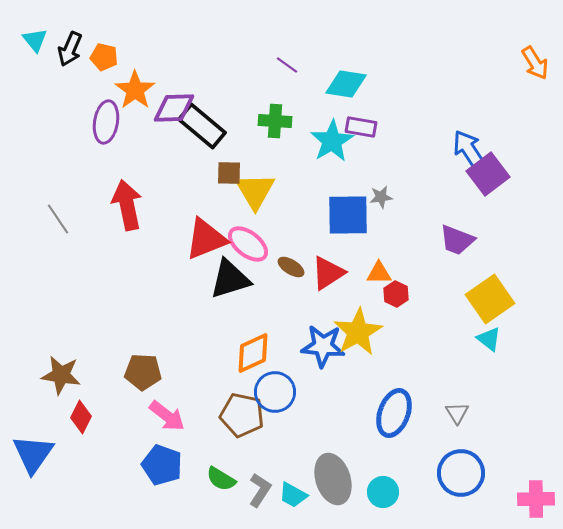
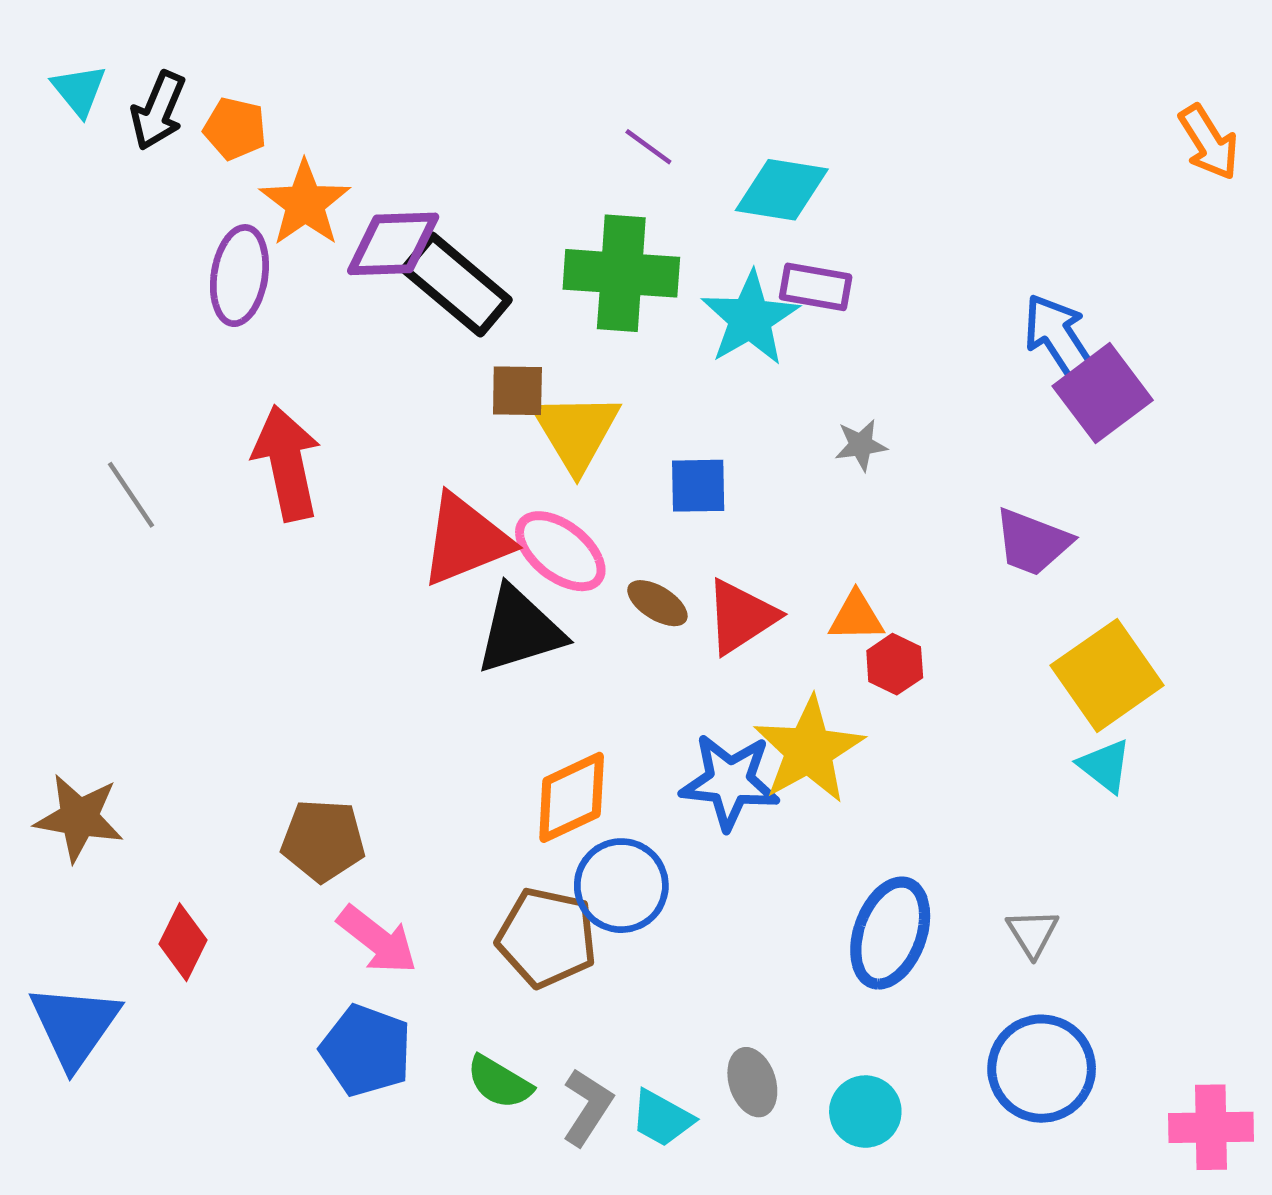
green cross: (275, 121) -> (621, 273), size x1.5
blue square: (348, 215) -> (698, 486), moved, size x0.6
brown star: (61, 375) -> (79, 818), moved
gray ellipse: (333, 479) -> (752, 1082), size x0.6

